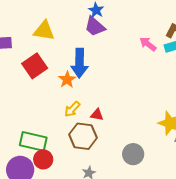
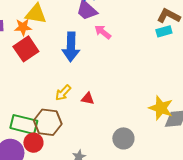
pink arrow: (148, 44) -> (103, 32), moved
orange star: (67, 80) -> (23, 27), moved, turned 30
brown hexagon: (83, 136) -> (48, 122), moved

